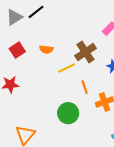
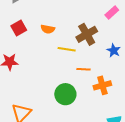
yellow line: (66, 68) -> (67, 49), turned 30
orange line: (85, 87) -> (84, 69), turned -72

